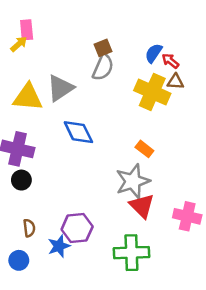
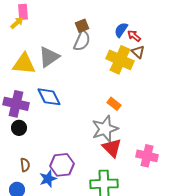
brown triangle: (176, 82) -> (138, 52), turned 40
blue diamond: (78, 132) -> (49, 97), moved

